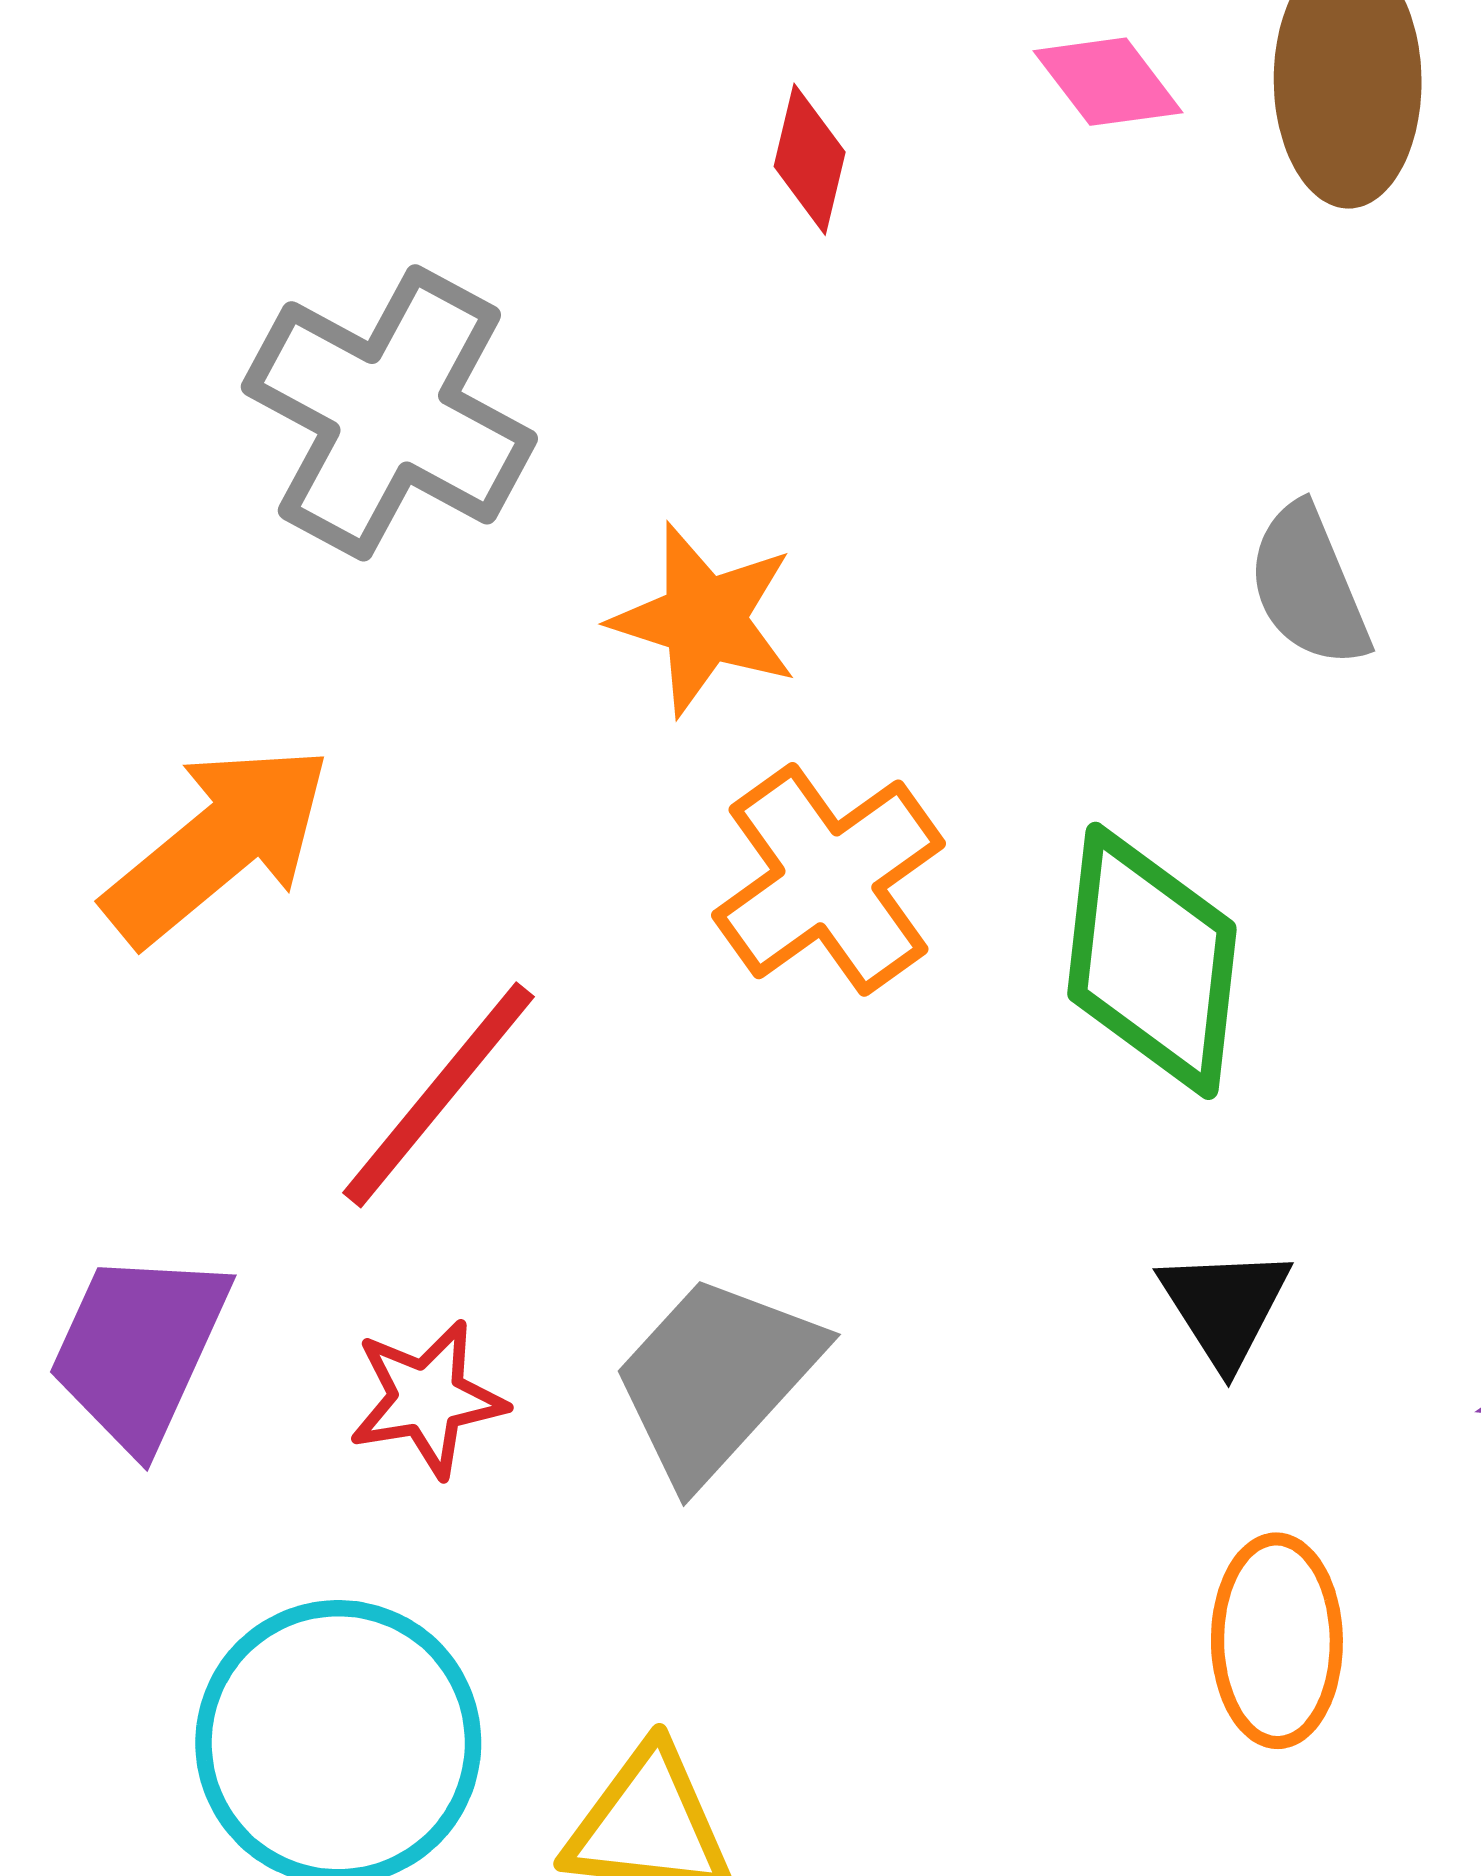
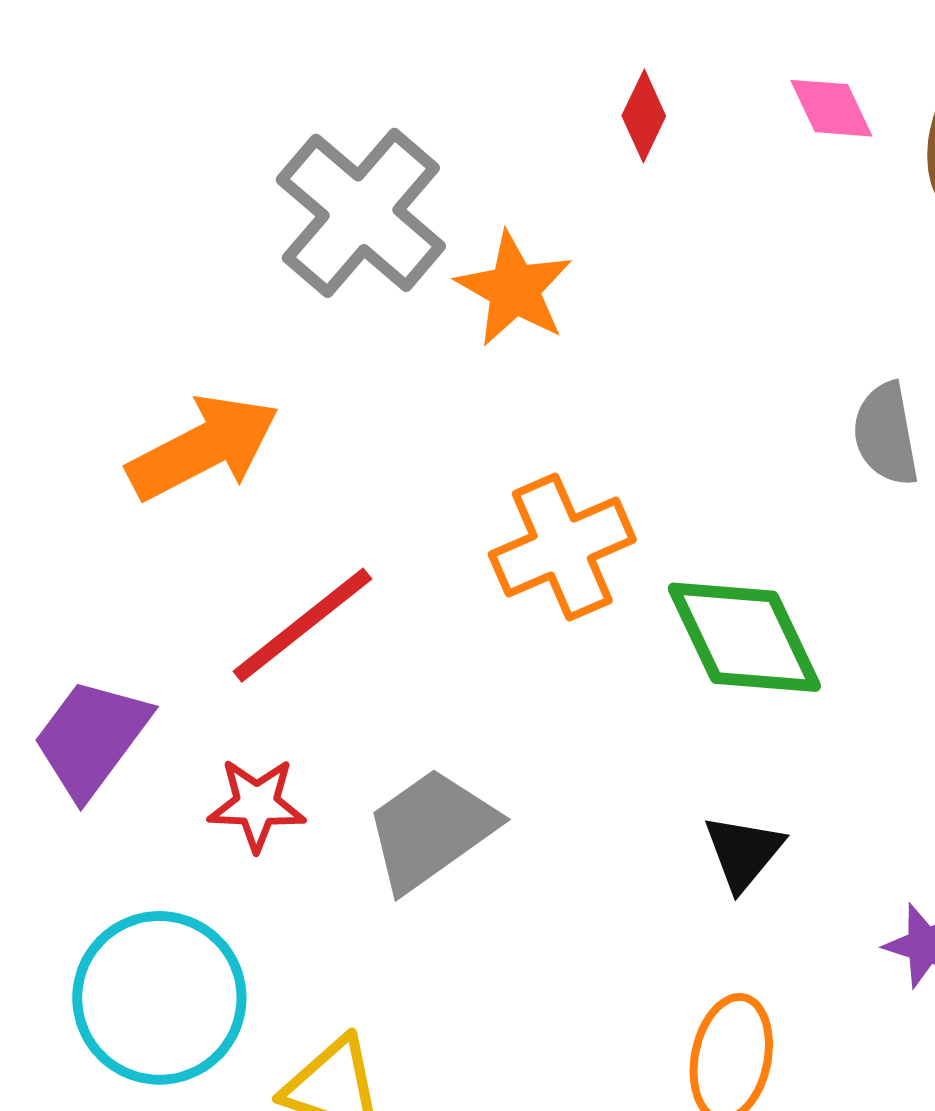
orange star: (704, 619) -> (514, 289), moved
green diamond: (1152, 961) -> (744, 637), turned -44

